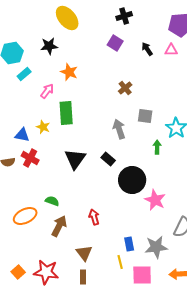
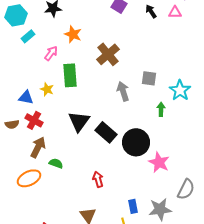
brown cross: (125, 88) -> (108, 54), moved, size x1.6
black rectangle: (108, 159) -> (106, 132), moved, size x1.5
brown arrow: (59, 226) -> (38, 147), moved

